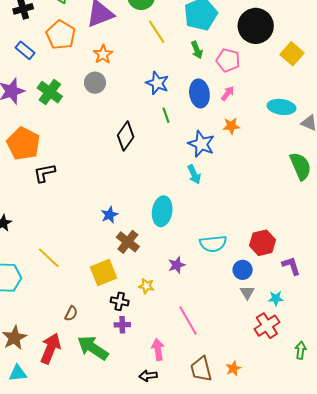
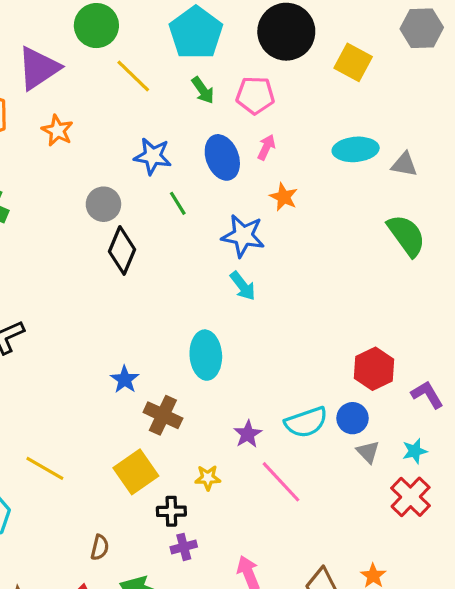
gray circle: (95, 83) -> (103, 204), moved
orange star: (231, 126) -> (284, 197), turned -30
cyan semicircle: (213, 244) -> (306, 422), moved
pink line: (188, 320) -> (281, 482), moved

